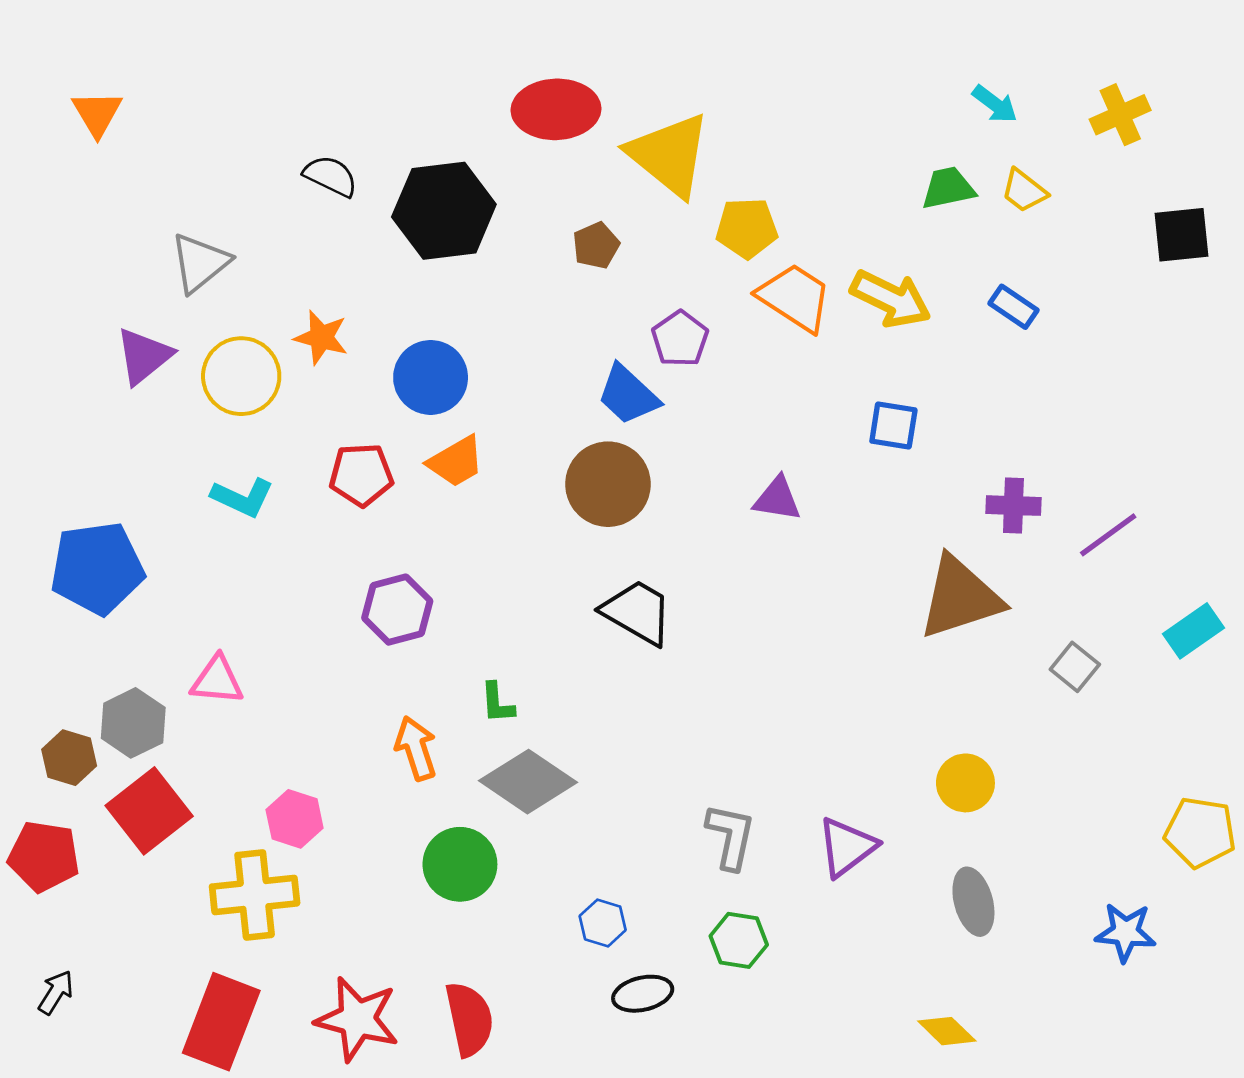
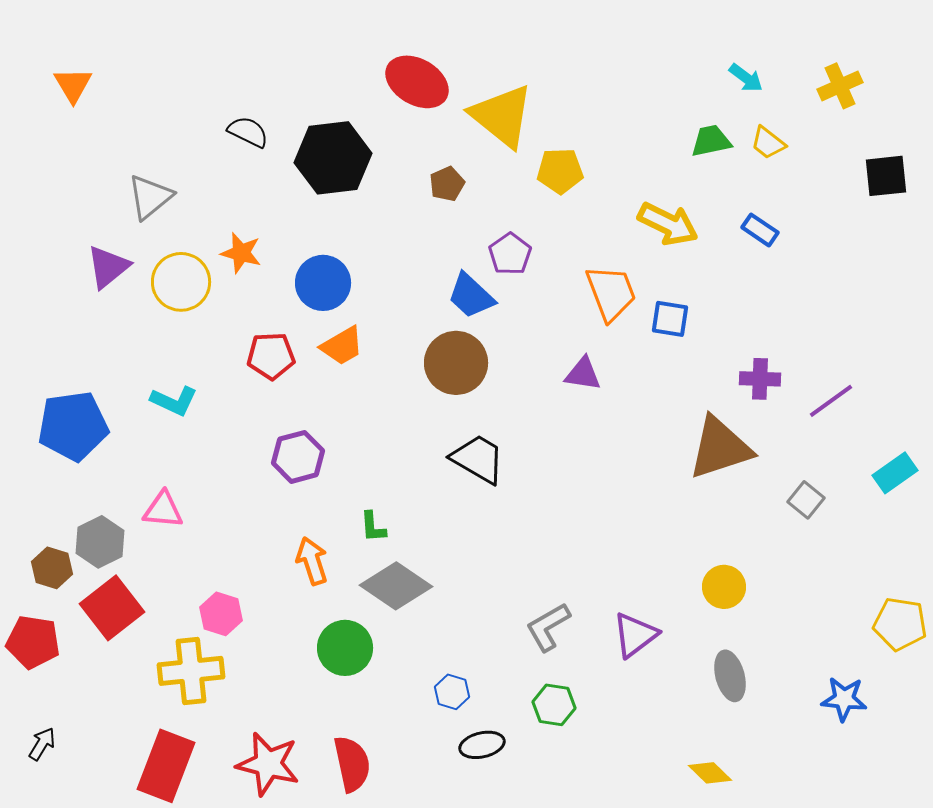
red ellipse: (556, 109) -> (417, 82), turned 32
orange trapezoid: (795, 297) -> (611, 293), moved, turned 36
cyan L-shape: (243, 498) -> (174, 401), moved
gray L-shape: (731, 836) -> (548, 627), turned -132

